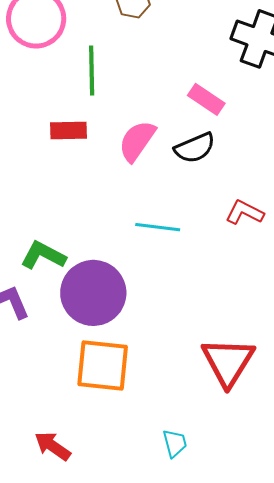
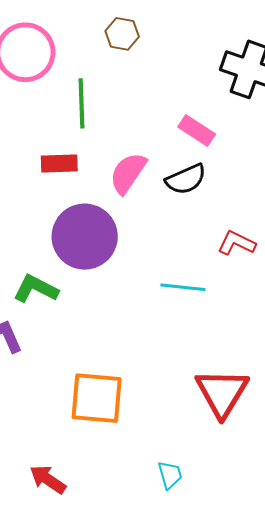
cyan line: (158, 227) -> (183, 287), moved
purple circle: (93, 293) -> (85, 237), moved

